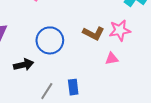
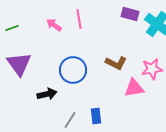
pink star: (120, 30) -> (152, 69), moved
pink triangle: (112, 59) -> (134, 88), size x1.5

